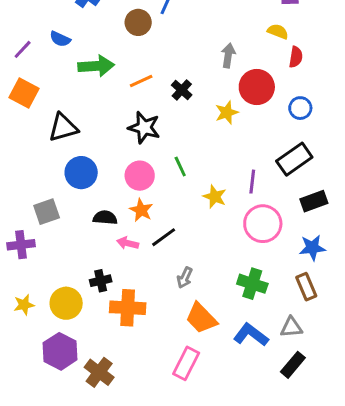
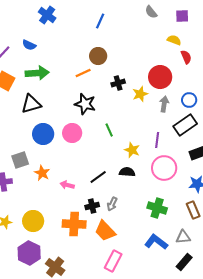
brown circle: (138, 22) -> (98, 56), moved
gray arrow: (228, 55) -> (164, 104), moved
red semicircle: (296, 57) -> (186, 57), turned -32
green arrow: (96, 66) -> (37, 73), moved
black cross: (182, 90) -> (118, 83), moved, turned 32
blue circle: (300, 108) -> (189, 100), moved
pink circle: (140, 176) -> (72, 133), moved
orange star: (141, 210) -> (42, 173), moved
black semicircle: (105, 218) -> (127, 172), moved
pink arrow: (128, 243) -> (67, 185), moved
black cross: (101, 281) -> (92, 206), moved
orange trapezoid: (201, 318) -> (105, 231), moved

